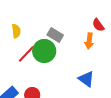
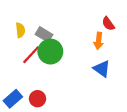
gray rectangle: (55, 35) -> (44, 34), moved
blue triangle: (86, 79) -> (102, 69), moved

